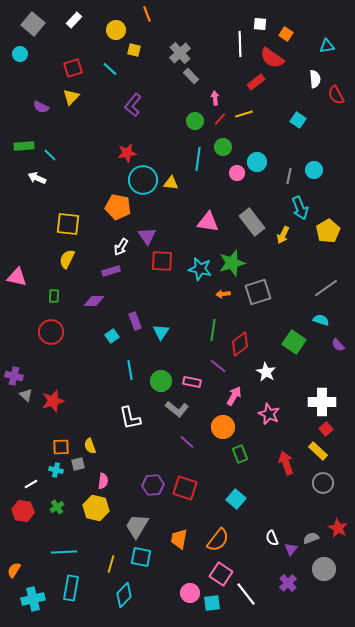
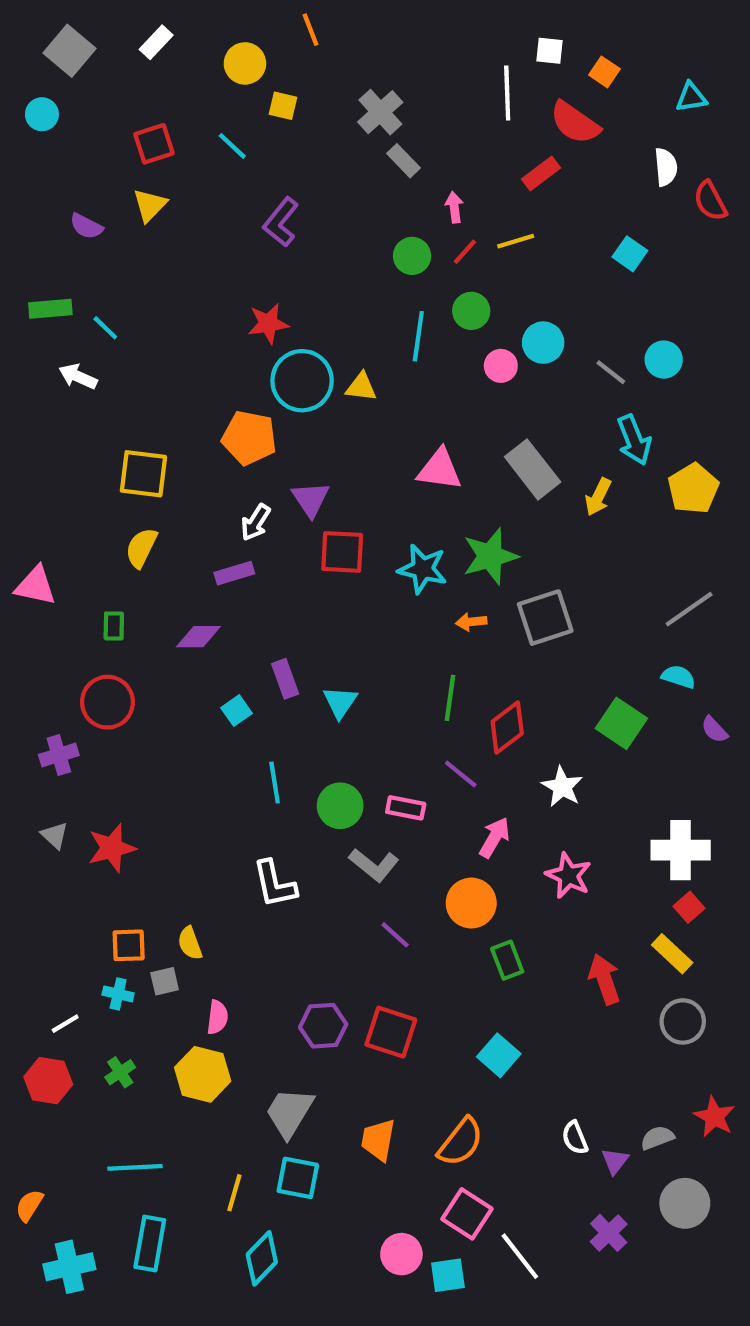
gray line: (289, 176) -> (611, 372), turned -63
purple cross: (14, 376) -> (59, 755), moved, turned -30

